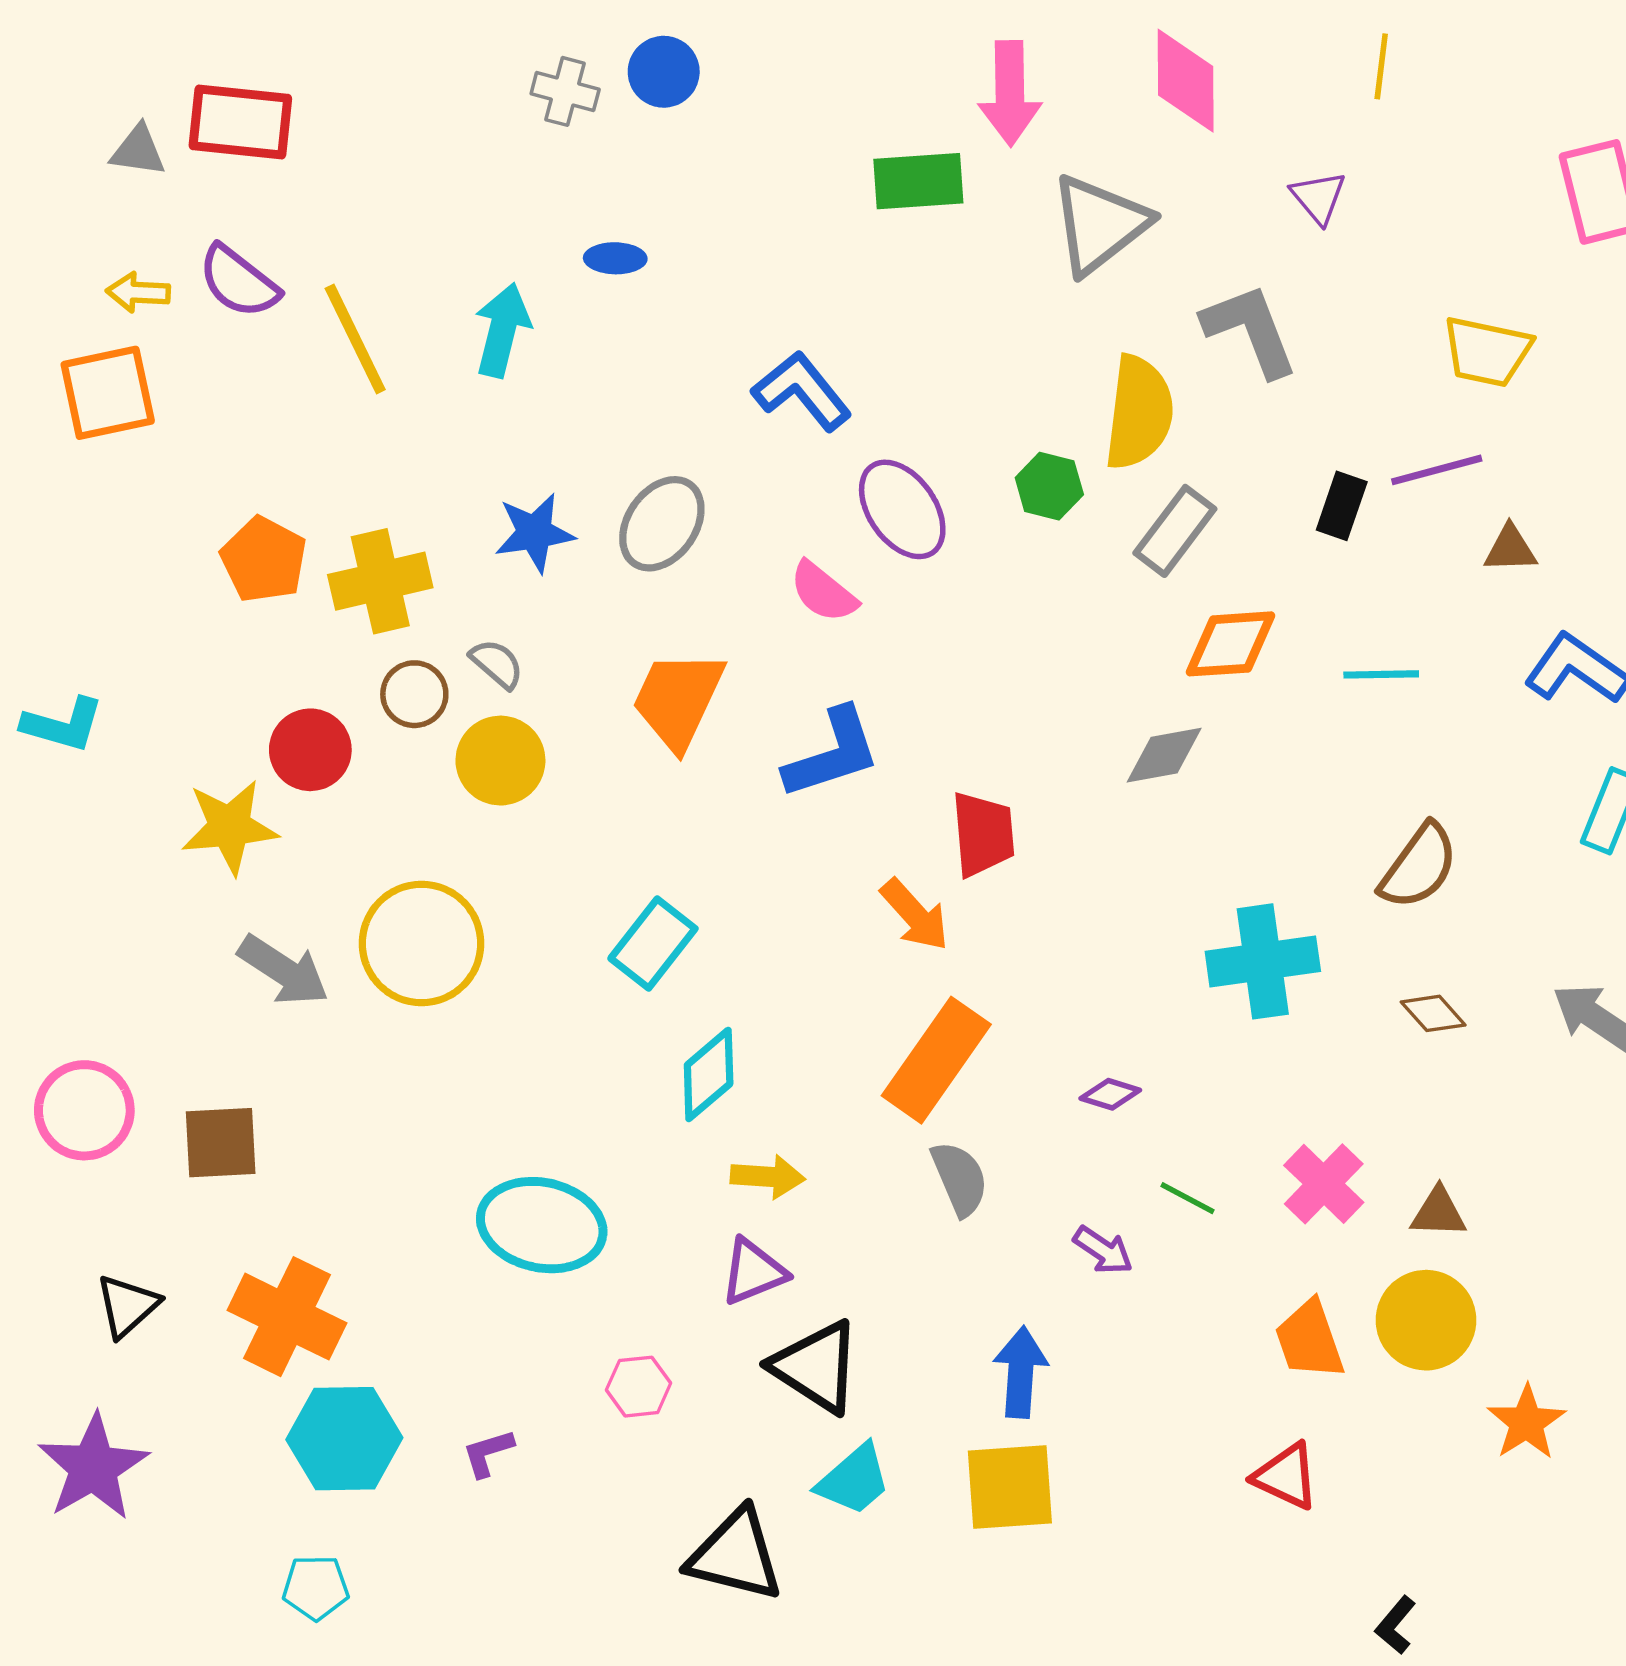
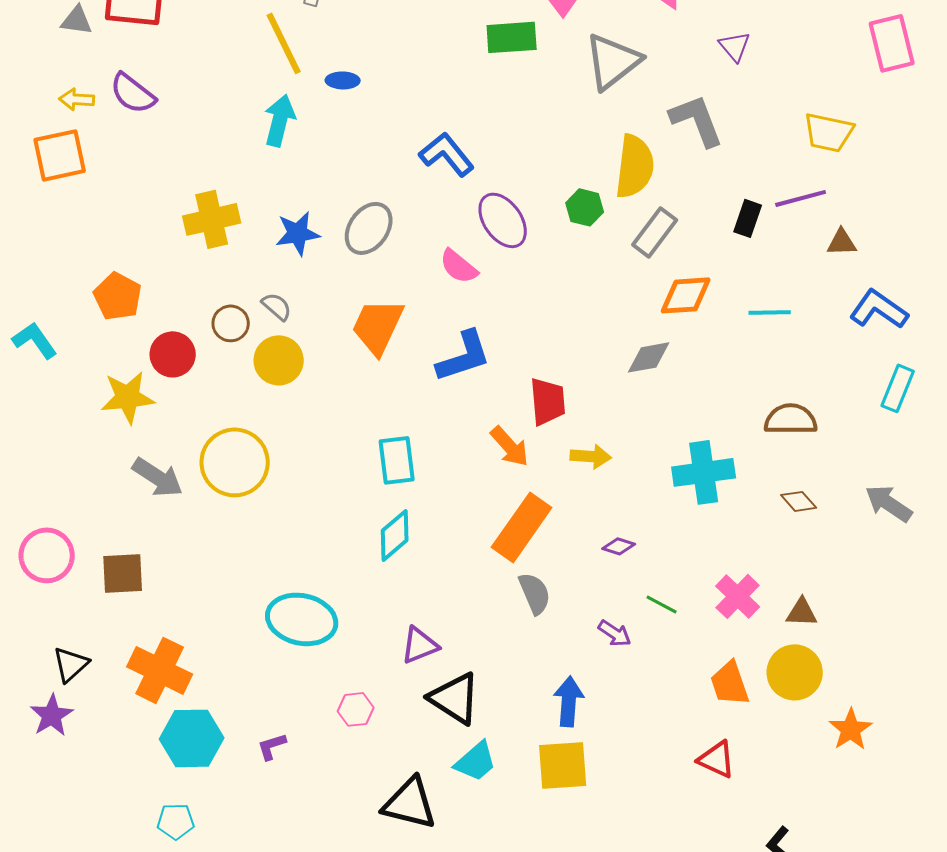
yellow line: (355, 339) -> (284, 43), moved
orange pentagon: (264, 560) -> (118, 296), moved
yellow cross: (380, 581) -> (212, 219), moved
cyan L-shape: (63, 725) -> (35, 340), turned -141
brown semicircle: (1419, 866) -> (791, 419), turned -126
cyan rectangle: (653, 943) -> (397, 460), moved, turned -45
yellow arrow: (768, 1177) -> (591, 456), moved
purple star: (93, 1467) -> (52, 715), moved, size x0.7

